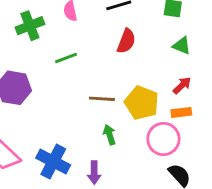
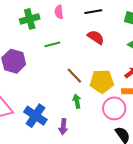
red semicircle: (126, 41) -> (96, 37), turned -84
brown line: (102, 99) -> (74, 76), turned 36
yellow pentagon: (142, 103) -> (102, 81), turned -30

